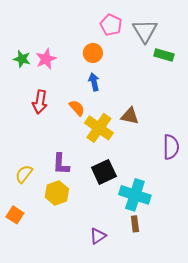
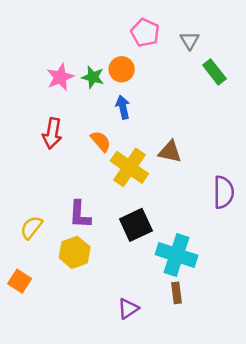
gray triangle: (145, 31) -> (190, 41), size x0.6
green rectangle: (164, 55) -> (214, 72), turned 36
green star: (22, 59) -> (93, 77), moved

